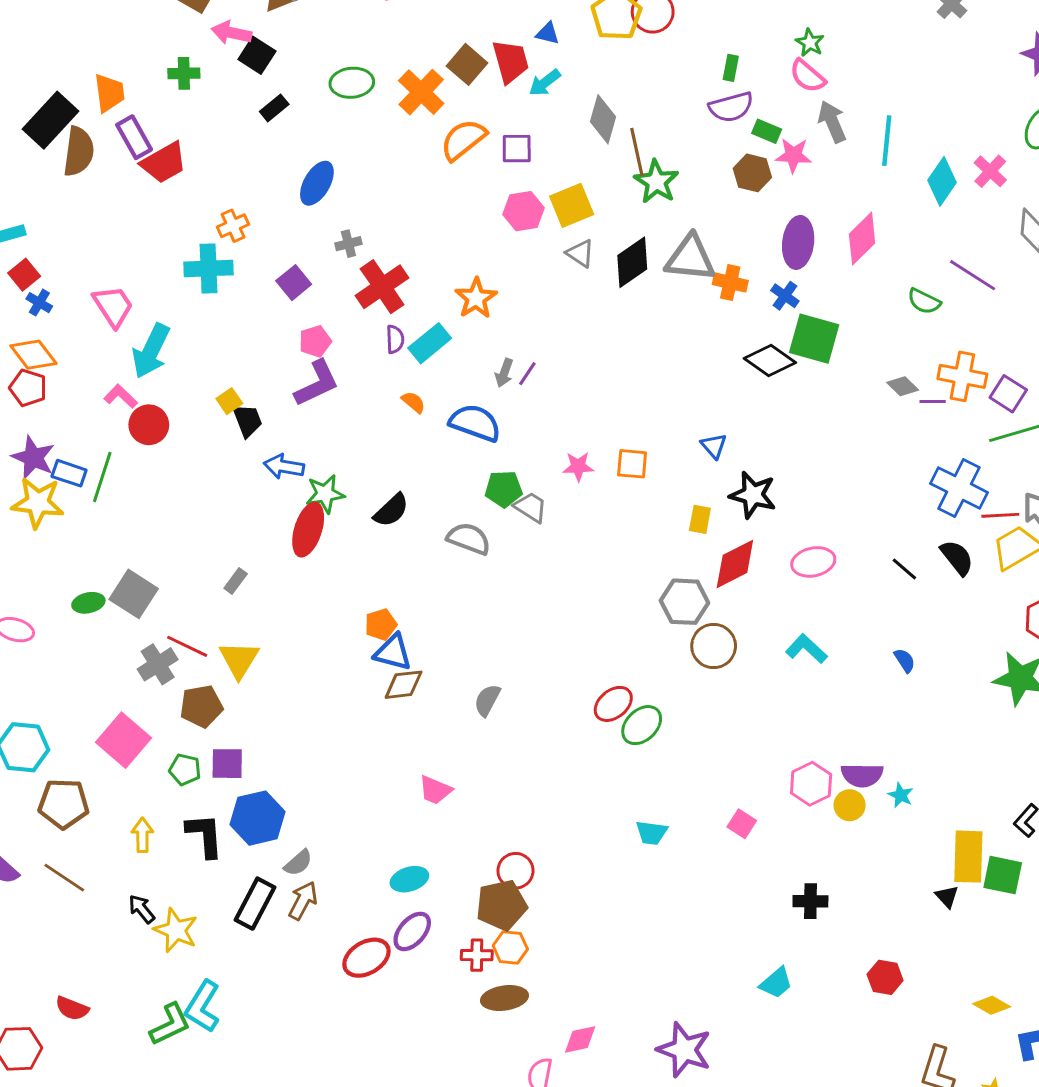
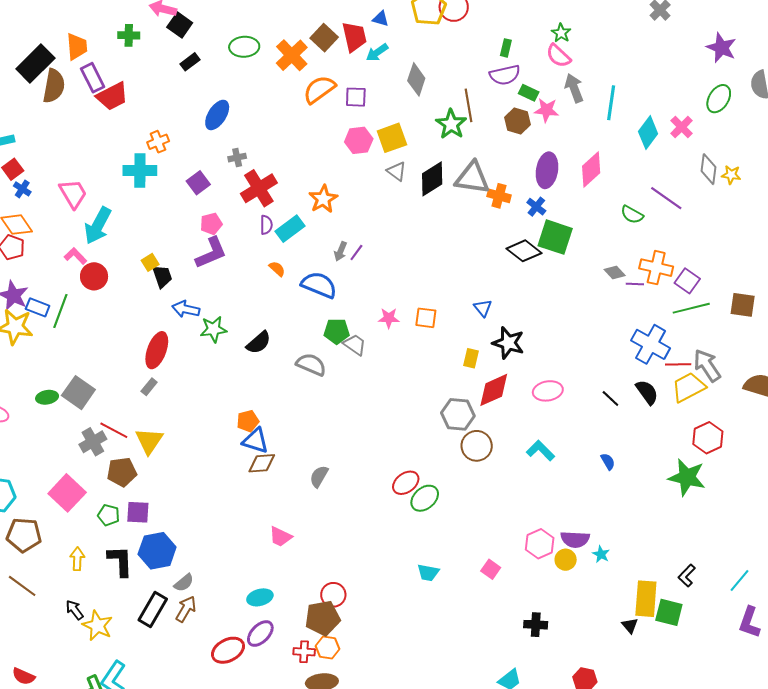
brown line: (637, 152) -> (469, 105), moved
red ellipse: (308, 530) -> (157, 350), moved

